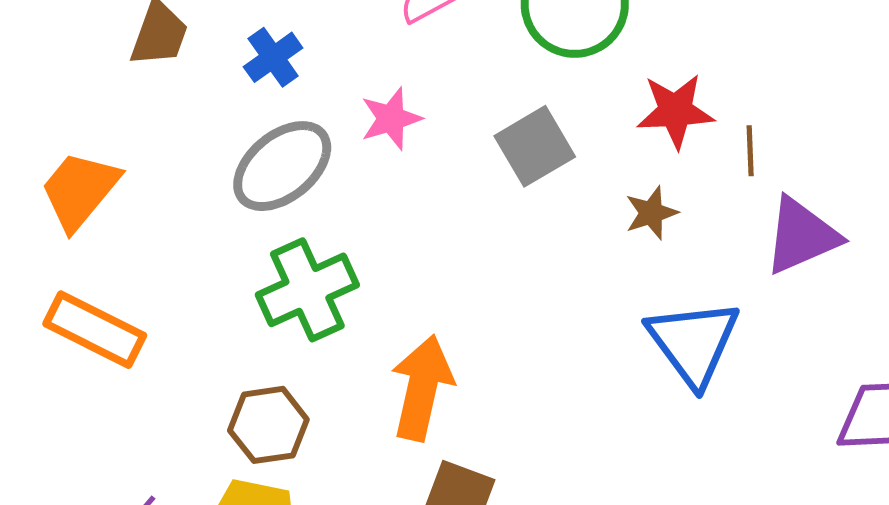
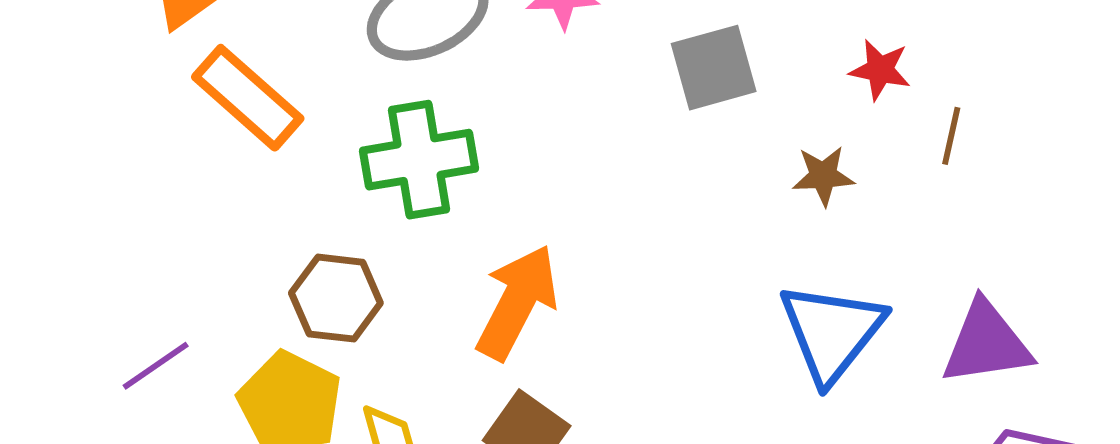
red star: (675, 111) -> (880, 70), size x0.7
purple triangle: (801, 236) -> (987, 343), moved
orange rectangle: (95, 330) -> (248, 98), moved

